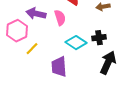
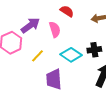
purple arrow: (36, 14) -> (30, 25), turned 132
yellow line: (32, 49) -> (37, 56), moved

